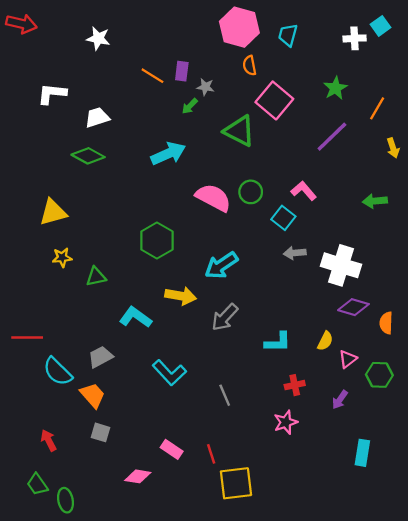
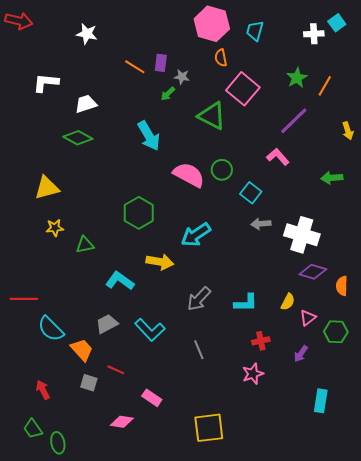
orange line: (377, 108) -> (325, 86), moved
cyan arrow: (168, 154) -> (149, 136), turned 84
pink L-shape: (304, 191) -> (278, 157), moved
gray arrow: (225, 317) -> (199, 299), moved
gray trapezoid: (100, 357) -> (107, 324), moved
red line: (211, 454) -> (116, 370), moved, turned -48

